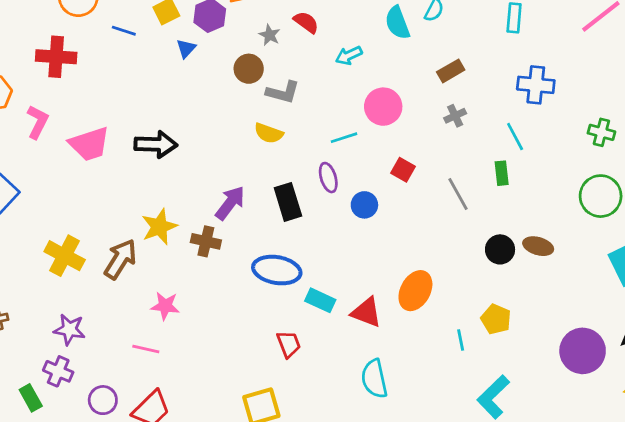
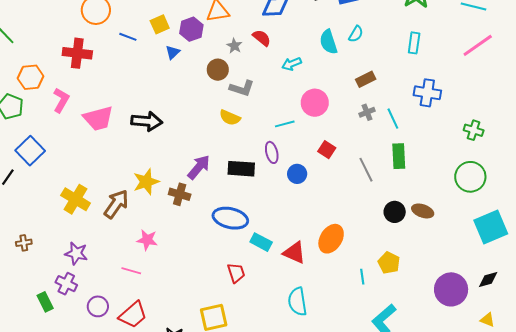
cyan line: (515, 137) -> (393, 119), moved
green rectangle: (502, 173) -> (399, 156), size x1.4
black rectangle: (288, 202) -> (241, 169), turned -72

